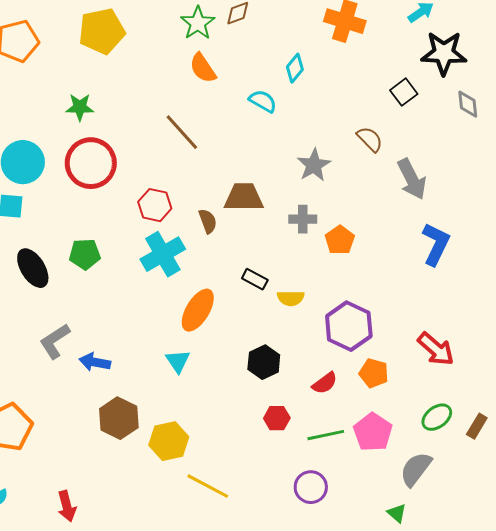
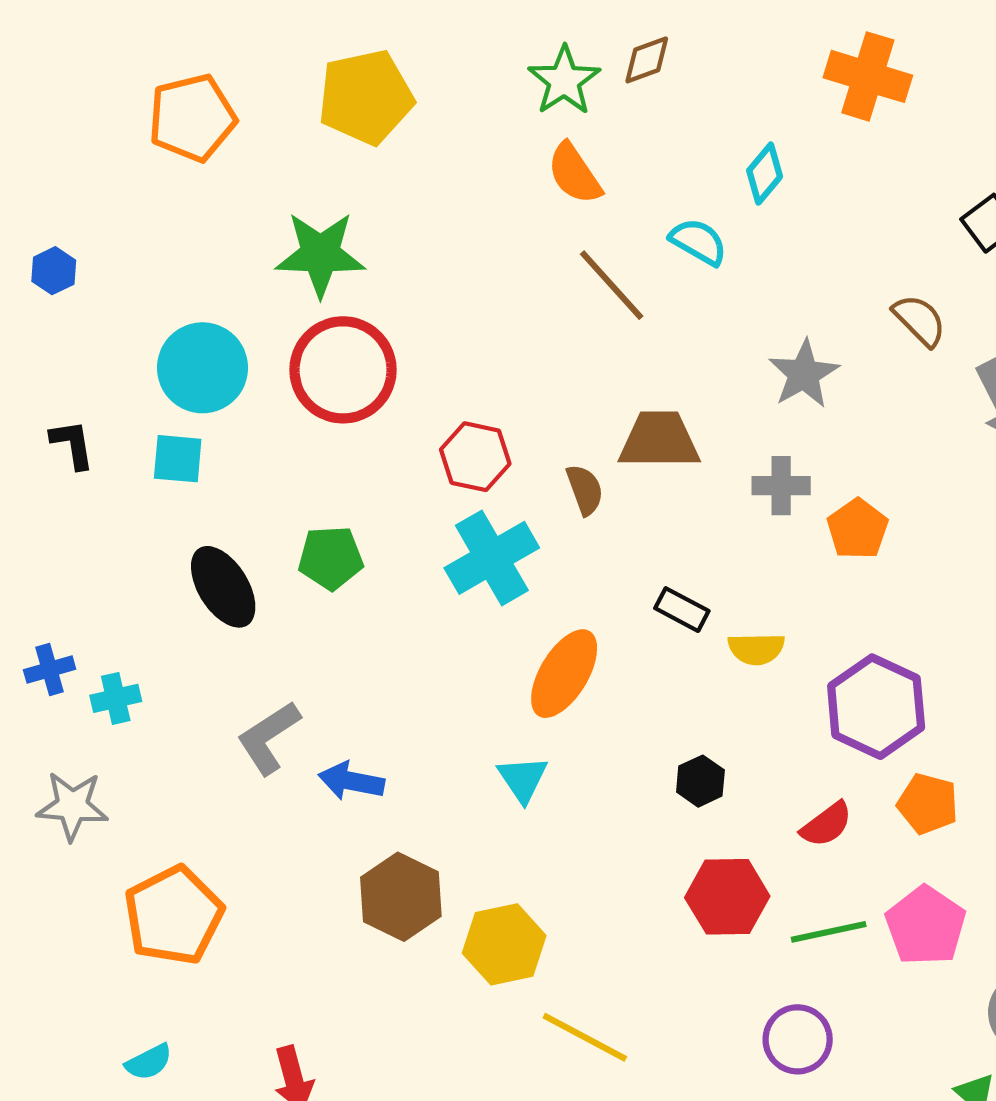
green star: (80, 107) -> (320, 254), size x1.5
brown line: (182, 132) -> (612, 285), moved
black hexagon: (264, 362) -> (700, 781), size x0.7
red hexagon: (277, 418) -> (727, 897), size x1.5

